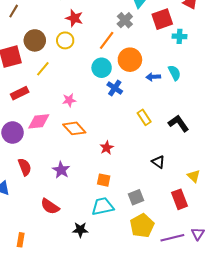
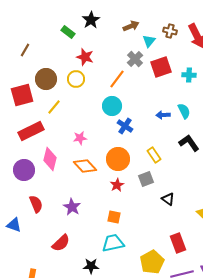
red square: (162, 19) -> (161, 67), moved
orange circle: (130, 60) -> (118, 159), moved
red rectangle: (20, 93) -> (31, 131), size x1.4
pink diamond: (39, 121) -> (50, 159), turned -70
black L-shape: (178, 123) -> (189, 143), moved
gray square: (136, 197) -> (146, 179), moved
red rectangle: (180, 199) -> (178, 243), moved
red semicircle: (50, 206) -> (61, 243), turned -78

